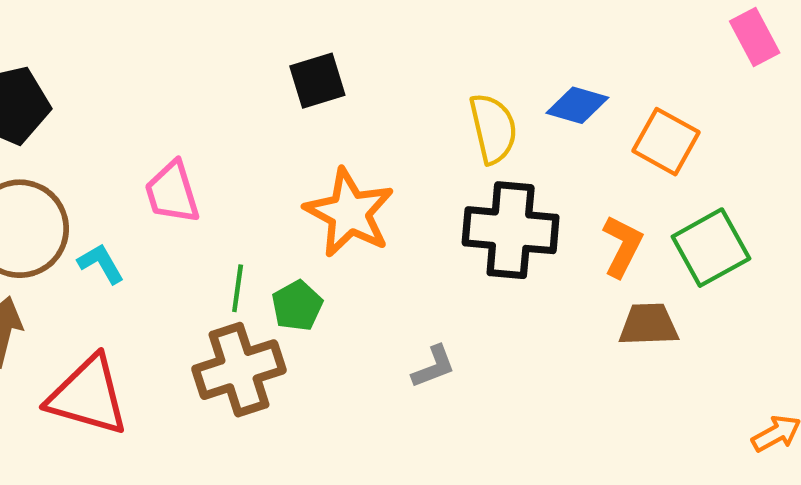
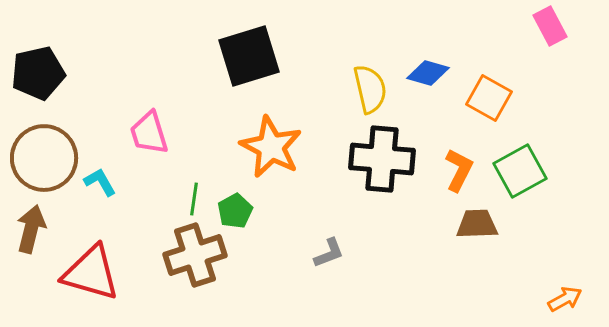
black square: (317, 81) -> (249, 56), size x1.6

